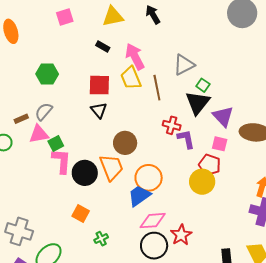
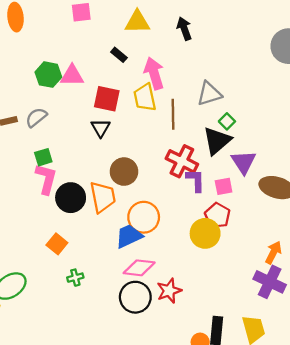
red cross: (172, 125) -> (182, 161), size x1.5
pink triangle: (39, 134) -> (72, 76), moved
pink square: (220, 144) -> (224, 186), moved, turned -35

